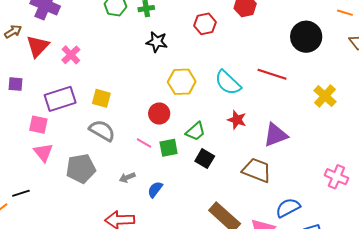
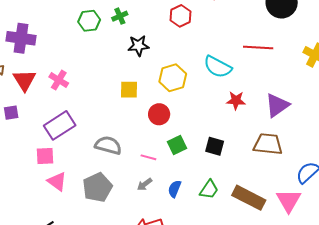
purple square: (15, 84) -> (11, 113), moved
yellow square: (101, 98) -> (129, 90), moved
green trapezoid: (195, 131) -> (209, 190), moved
pink line: (144, 143) -> (148, 157), moved

